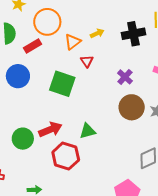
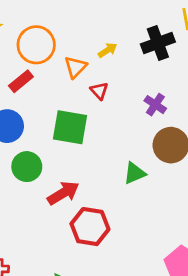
green triangle: (88, 131) -> (135, 173), moved
green circle: (23, 139) -> (27, 167), moved

